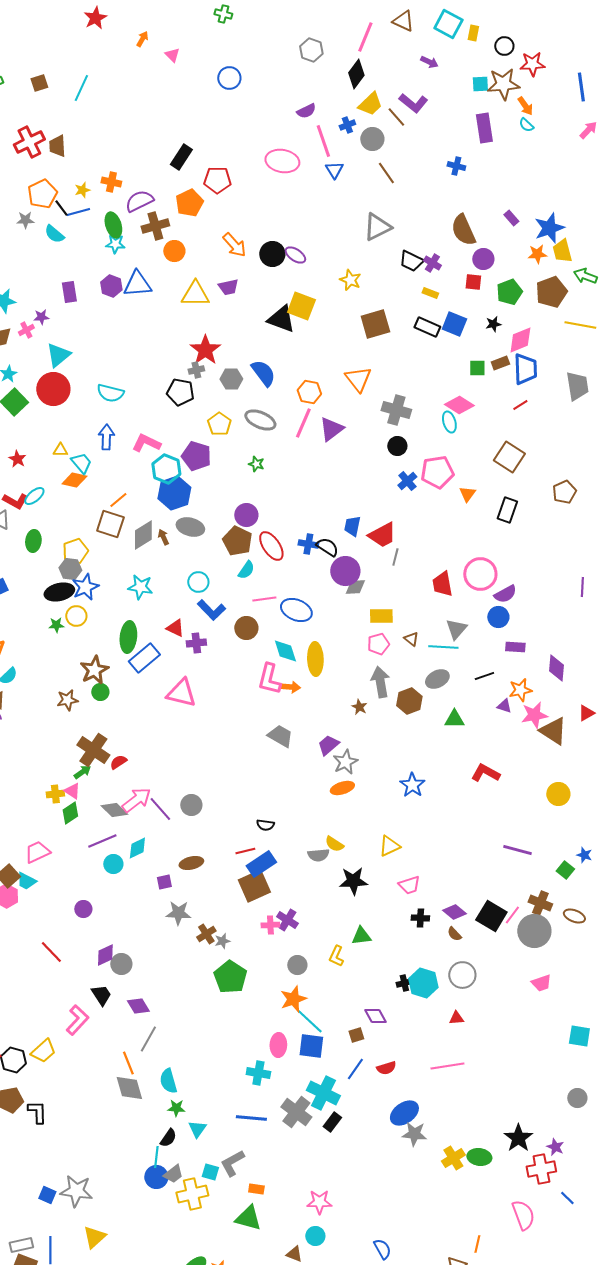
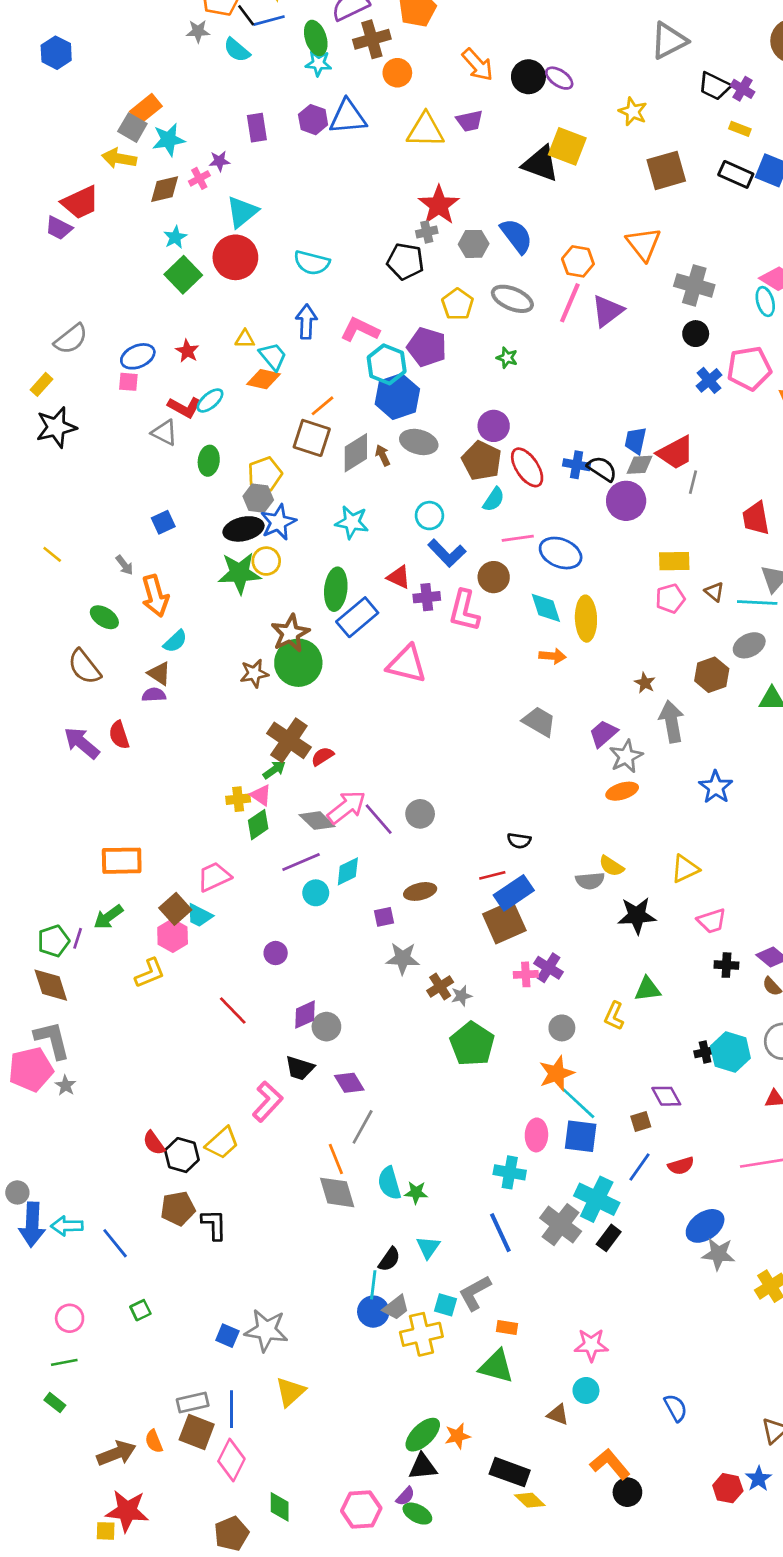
gray diamond: (355, 587) -> (639, 465), moved
green star: (56, 625) -> (239, 573), size x2.0
pink L-shape: (269, 679) -> (464, 611), moved
gray arrow: (380, 682) -> (672, 722), moved
green circle: (100, 692) -> (298, 663), size x2.0
black trapezoid: (101, 995) -> (300, 1068), turned 140
green star: (176, 1108) -> (416, 1192), moved
blue line: (251, 1118) -> (500, 1233), turned 60

